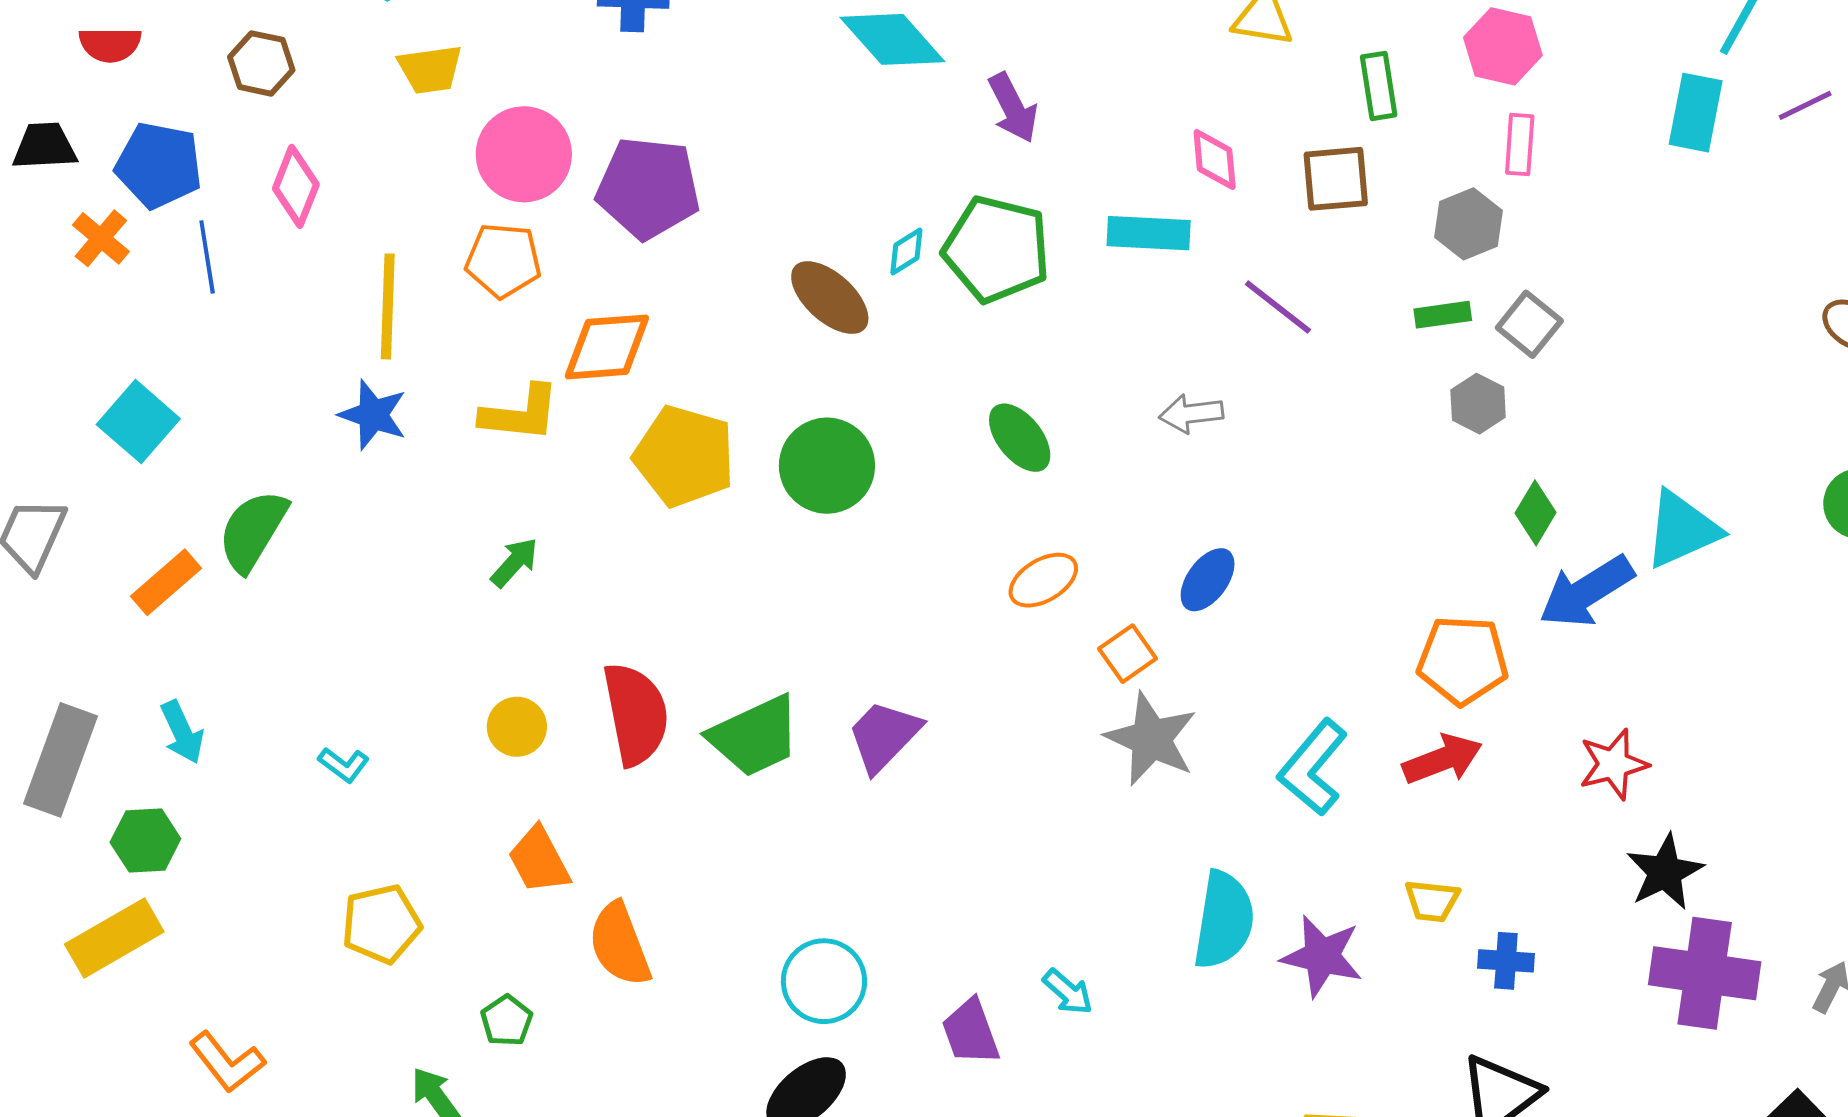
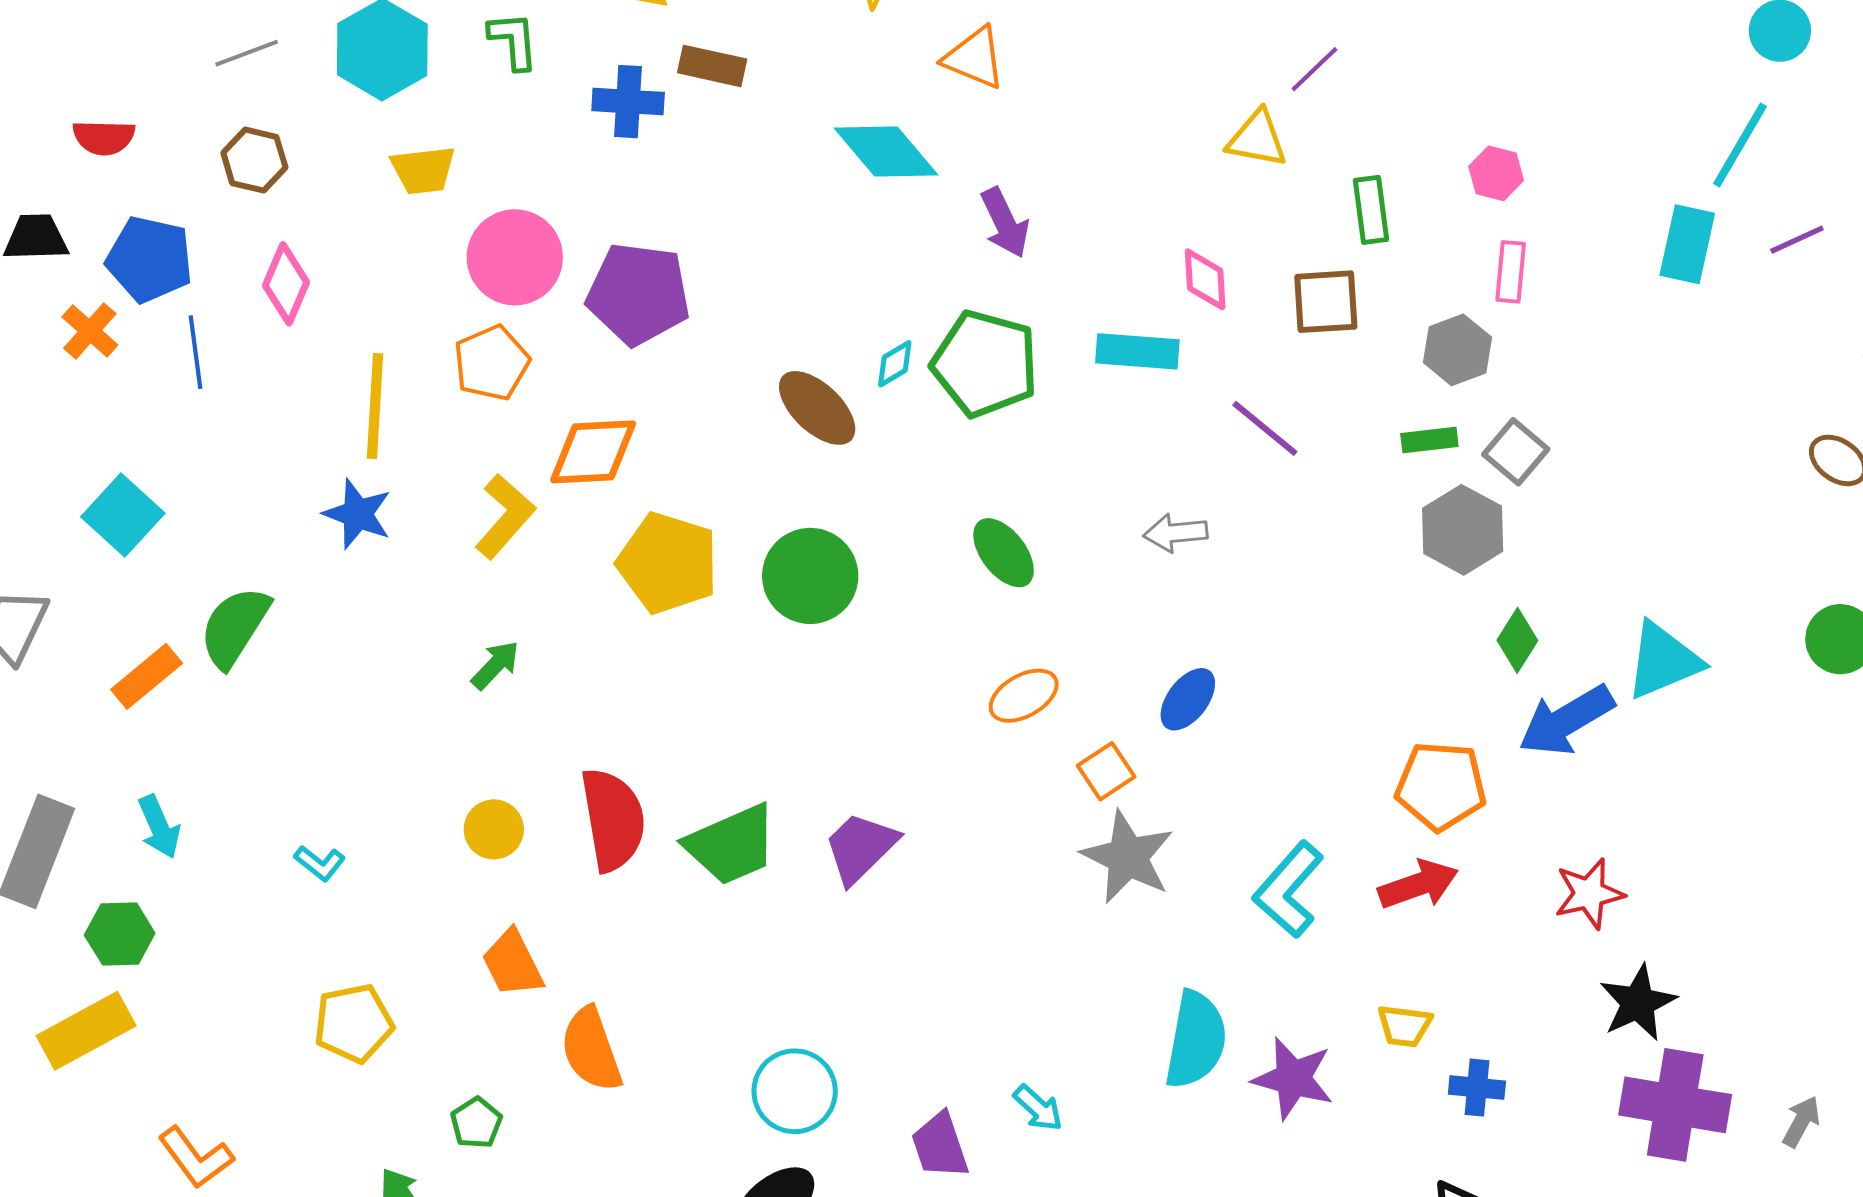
pink hexagon: (1503, 46) -> (1496, 173), size x0.7
orange pentagon: (503, 260) -> (492, 363), turned -30
gray hexagon: (1478, 404) -> (1463, 530), size x1.5
yellow L-shape: (520, 414) -> (505, 516), turned -56

